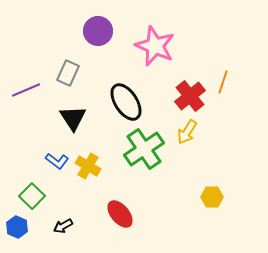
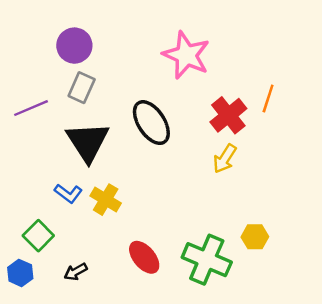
purple circle: (98, 31) -> (74, 46), moved
black triangle: (73, 118) -> (88, 142), size x1.4
green cross: (144, 149) -> (207, 260), moved, turned -33

